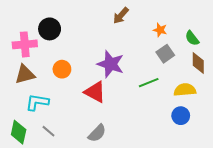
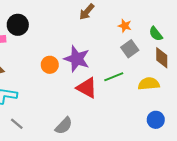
orange circle: (62, 69) -> (50, 65), moved
red triangle: (95, 92) -> (87, 88), moved
blue circle: (181, 116) -> (156, 120), moved

